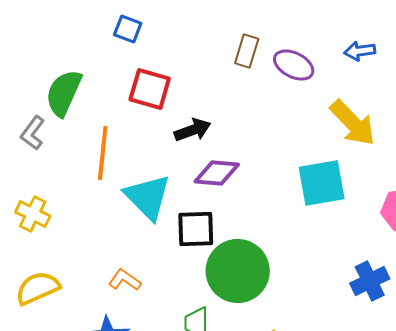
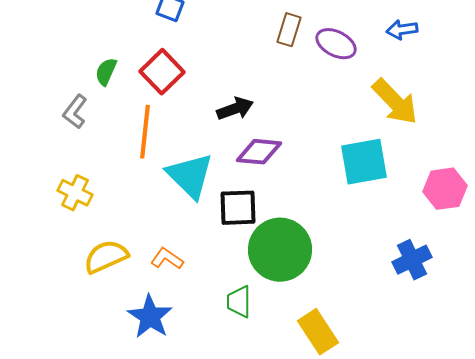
red square: (150, 89) -> (162, 72), moved, turned 30
green semicircle: (64, 93) -> (106, 72), size x0.6
yellow semicircle: (38, 288) -> (106, 257), moved

